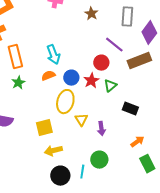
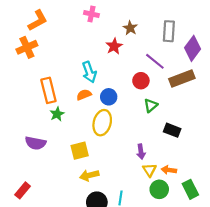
orange rectangle: (15, 57) -> (48, 90), moved
red star: (91, 81) -> (114, 46), moved
green star: (18, 83) -> (57, 114), moved
yellow triangle: (81, 120) -> (150, 170), moved
orange arrow: (137, 142) -> (169, 170), moved, turned -136
green circle: (99, 160) -> (159, 189), moved

